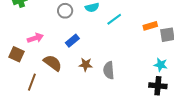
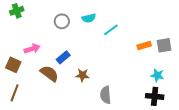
orange rectangle: (150, 26) -> (144, 45), moved
blue rectangle: (72, 41) -> (63, 57), moved
gray semicircle: (109, 70) -> (106, 95), moved
brown line: (32, 82) -> (15, 93), moved

